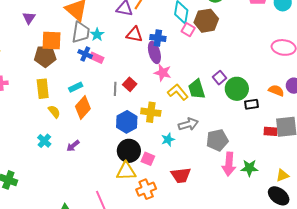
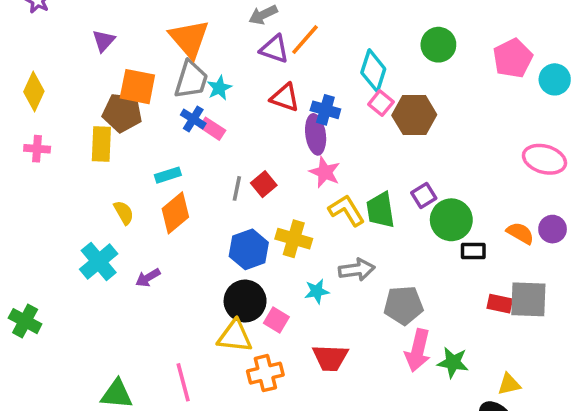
brown hexagon: (206, 21) -> (414, 115), moved
yellow rectangle: (43, 89) -> (101, 144), moved
cyan cross: (44, 141) -> (99, 262), size x1.5

